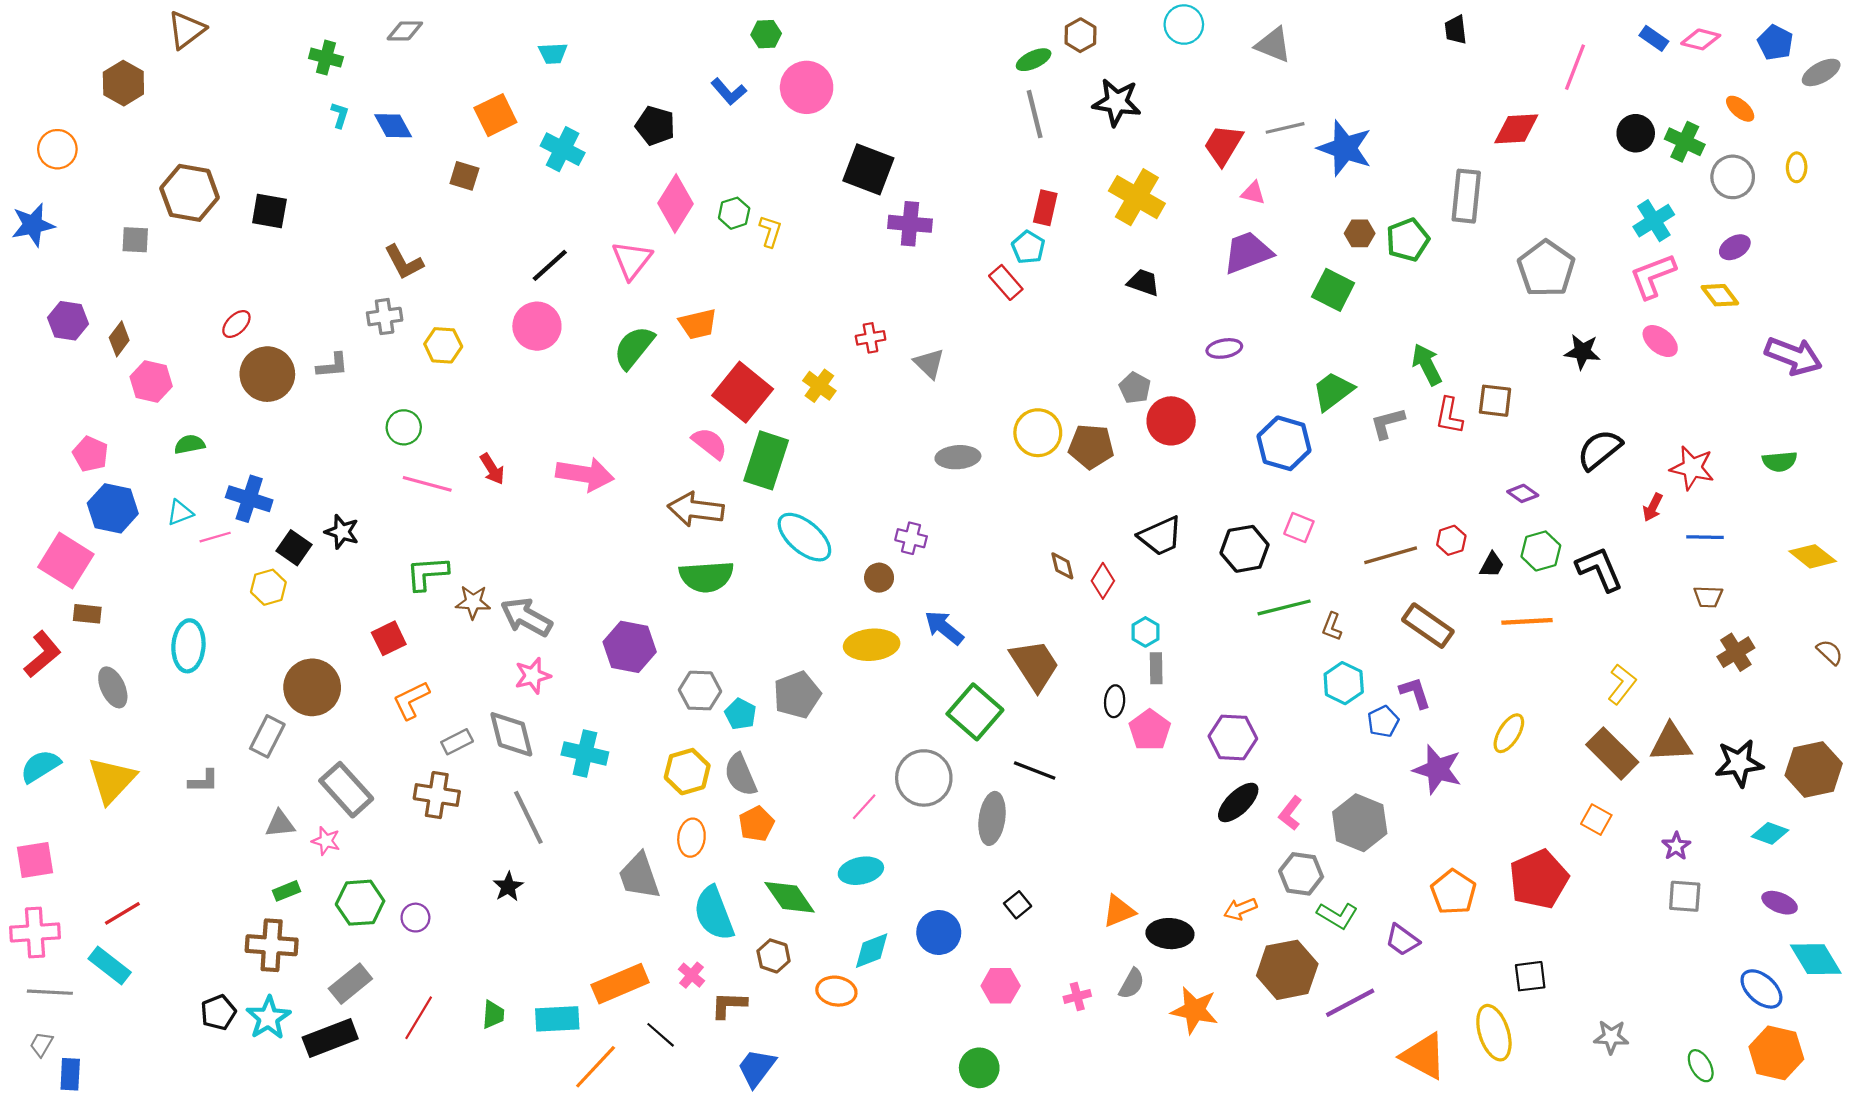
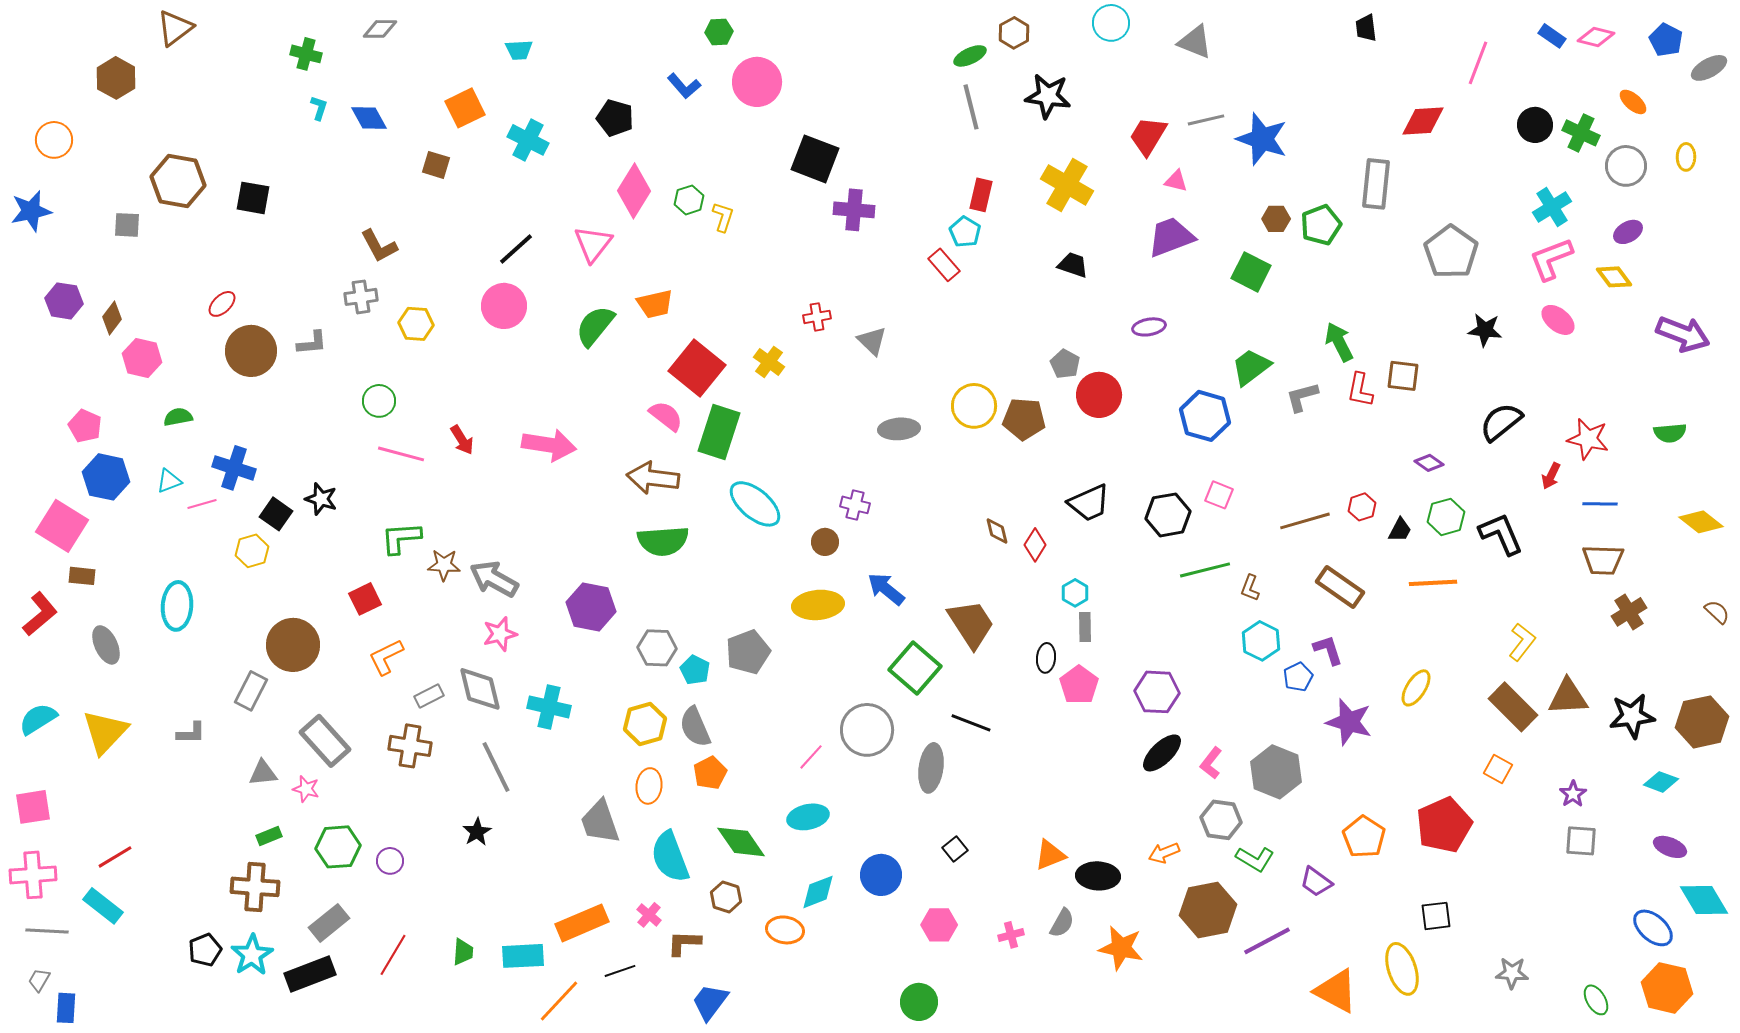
brown trapezoid: (1708, 597) -> (1603, 560), size x1.5
black line: (661, 1035) -> (620, 971), turned -60

